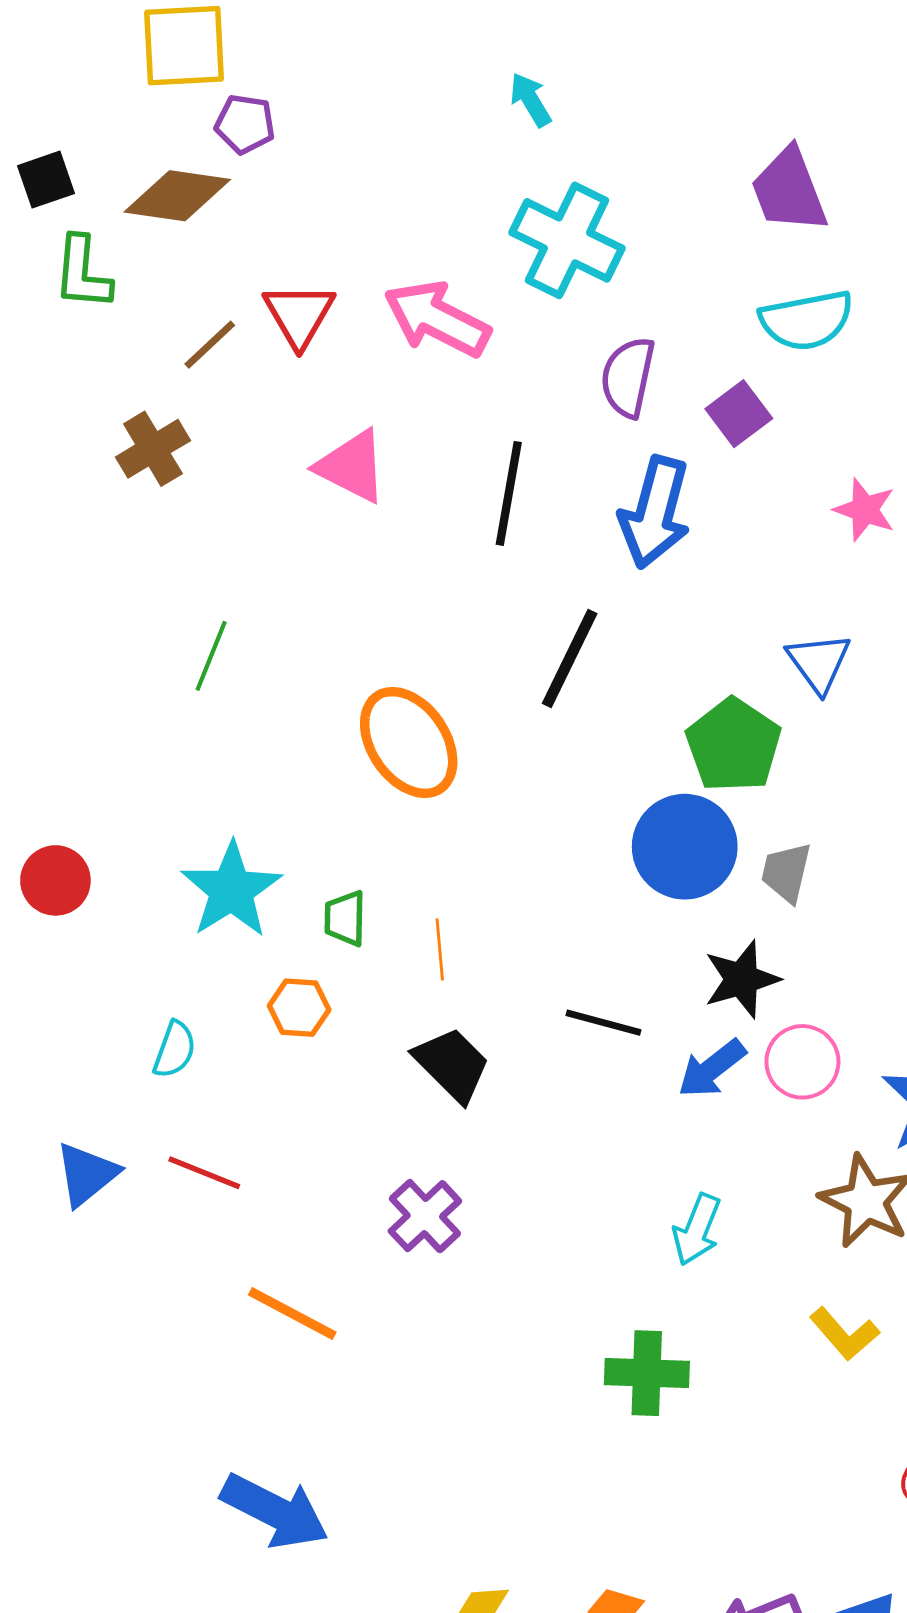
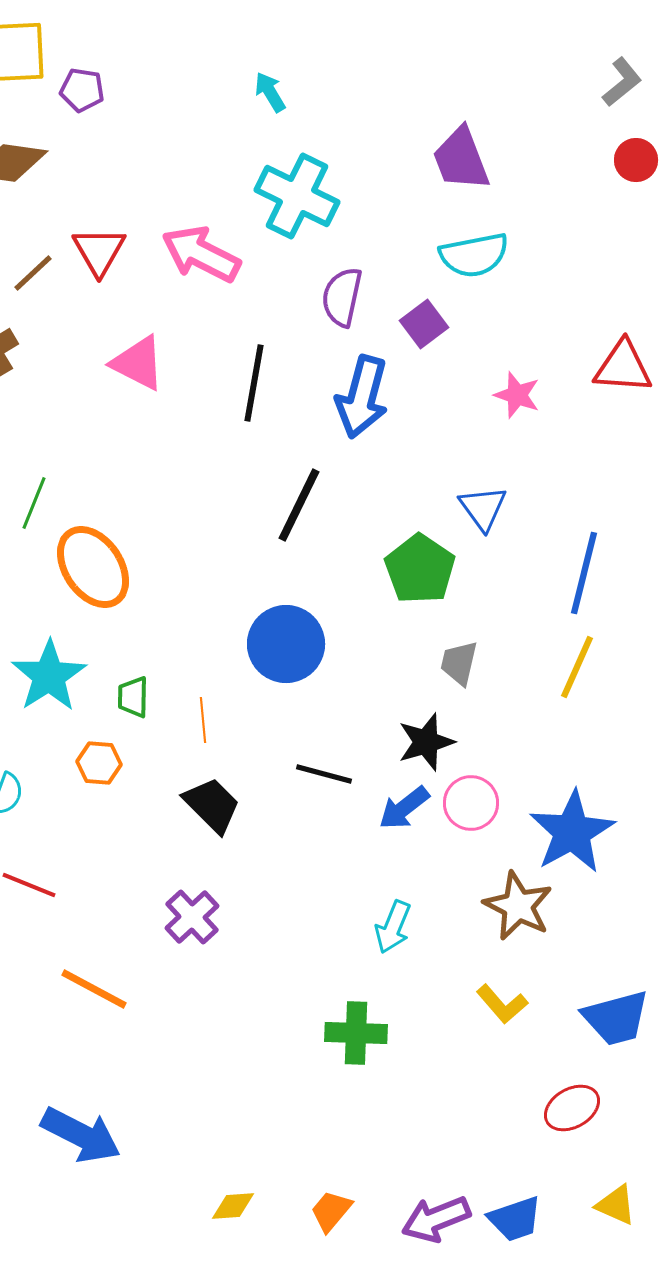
purple pentagon: (245, 124) -> (82, 90), moved
orange ellipse: (409, 742) -> (93, 567), moved
blue circle: (685, 847) -> (286, 644), moved

